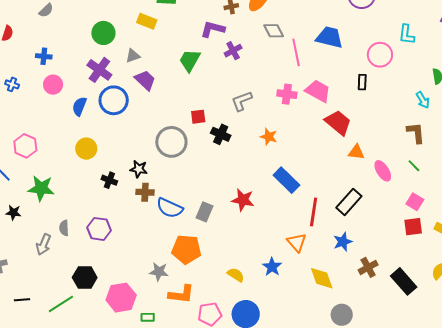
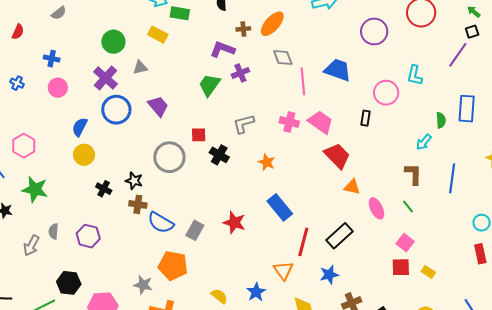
green trapezoid: (190, 60) -> (210, 85), moved
purple trapezoid: (145, 80) -> (158, 106), moved
cyan arrow: (423, 100) -> (424, 142), turned 66
blue semicircle: (79, 106) -> (80, 127), moved

